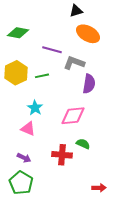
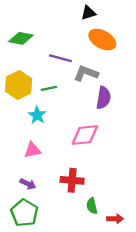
cyan star: (35, 108) -> (37, 115), moved
pink triangle: (28, 129) -> (33, 150), turned -35
green semicircle: (83, 144) -> (92, 206), moved, turned -128

